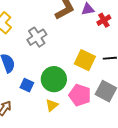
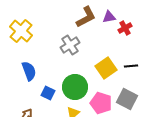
gray cross: (37, 37) -> (70, 45), moved
yellow square: (85, 60) -> (106, 68), turned 30

